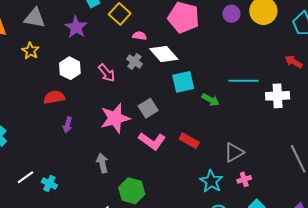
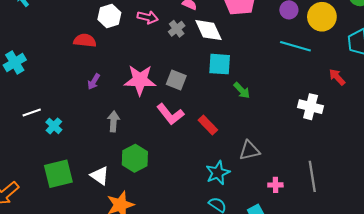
pink arrow: (107, 73) -> (148, 17), moved, turned -54
cyan line: (244, 81) -> (295, 46), moved
gray square: (148, 108) -> (176, 80), turned 36
purple arrow: (68, 125) -> (94, 82), moved
pink cross: (244, 179) -> (275, 185), moved

